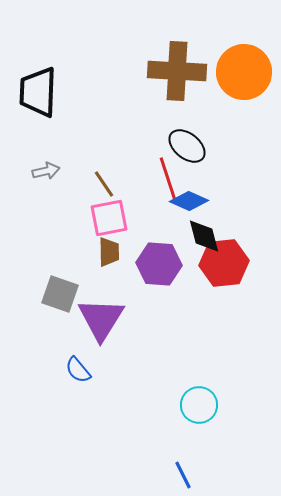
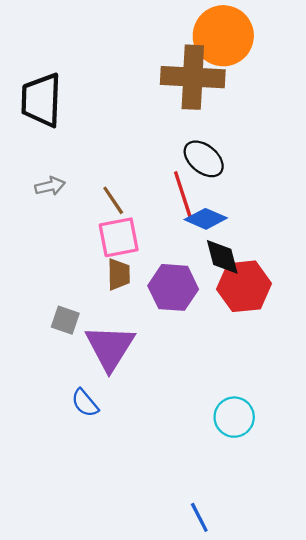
orange circle: (244, 72) -> (223, 36), moved
gray square: (60, 294) -> (65, 320), size x0.7
cyan circle: (199, 405) -> (234, 417), moved

